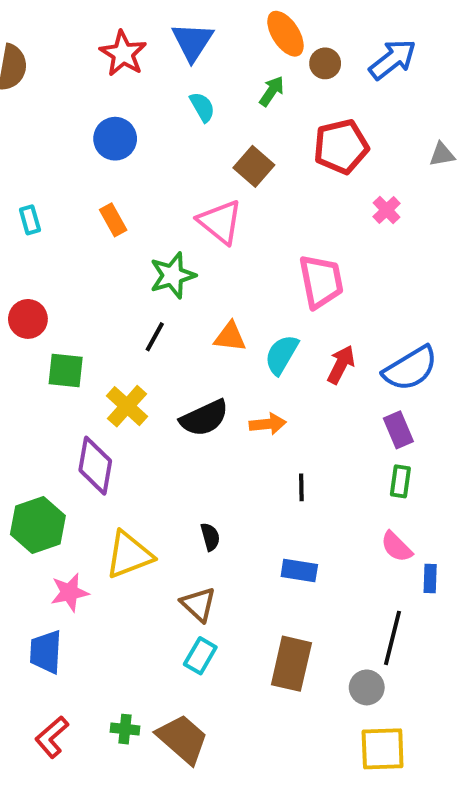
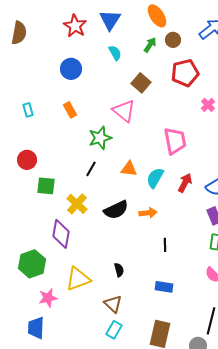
brown circle: (325, 63) -> (173, 40), moved

